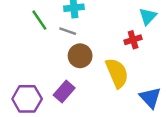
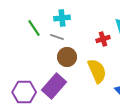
red cross: (133, 40) -> (103, 39), moved
purple rectangle: (64, 91) -> (54, 86), size x1.4

